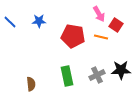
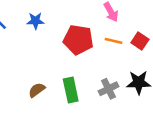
red square: (116, 25) -> (140, 41), moved
brown semicircle: (31, 84) -> (37, 90), moved, turned -120

